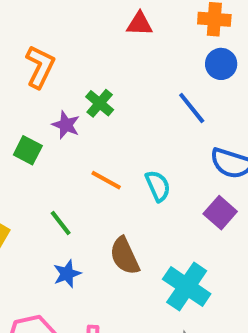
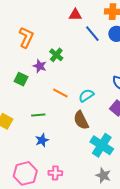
blue line: (192, 108) -> (92, 34), moved
cyan semicircle: (158, 186) -> (86, 95), turned -98
green line: (61, 223) -> (38, 115), turned -56
brown semicircle: (125, 256) -> (81, 120), moved

